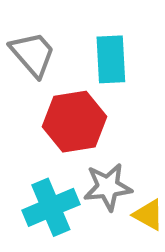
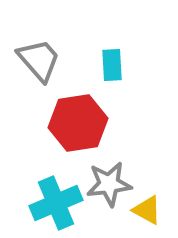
cyan rectangle: (111, 59) -> (112, 65), size x0.7

